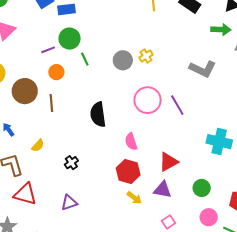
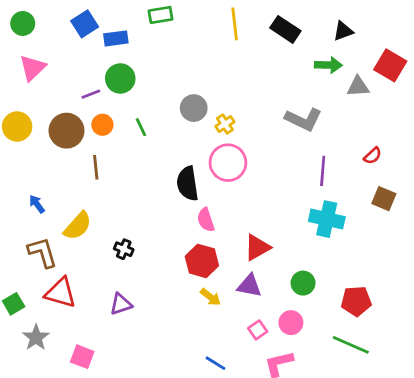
yellow cross: (146, 56) -> (225, 124), moved
green line: (85, 59) -> (141, 127), moved
brown circle: (25, 91) -> (67, 131), moved
purple line: (177, 105) -> (323, 171), moved, turned 35
black semicircle: (98, 114) -> (187, 184), moved
yellow semicircle: (38, 146) -> (78, 226), size x1.6
black cross: (71, 163) -> (124, 249), turned -32
pink circle: (209, 217) -> (291, 323), moved

